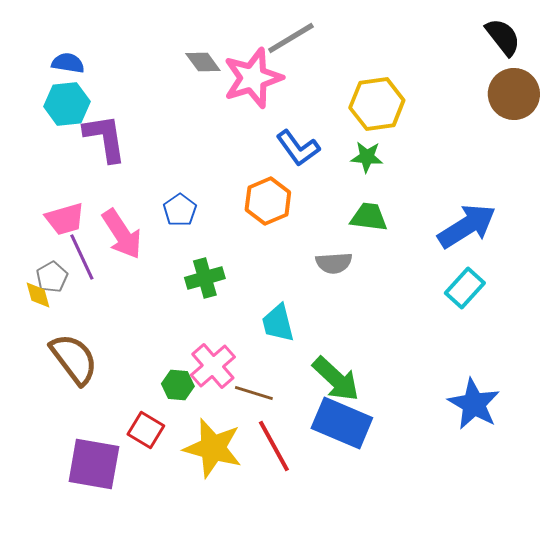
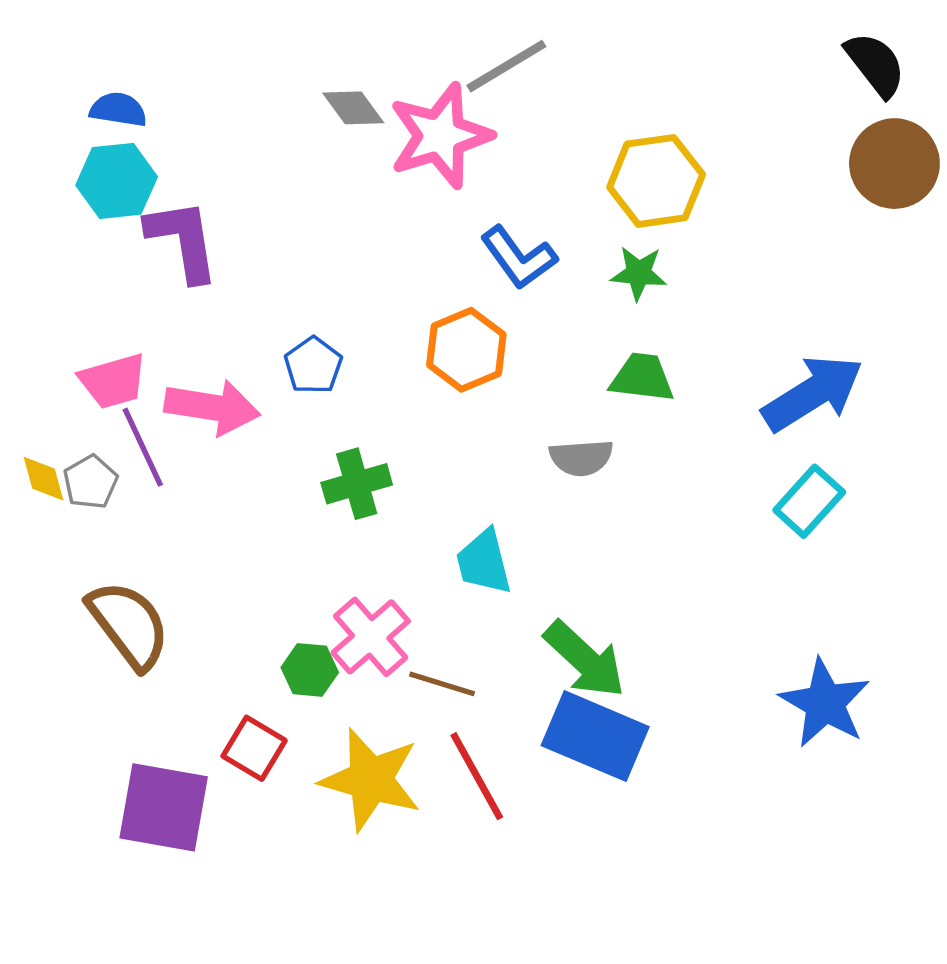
pink arrow: (122, 234) -> (212, 407), turned -48
yellow diamond: (38, 295) -> (43, 479), moved

